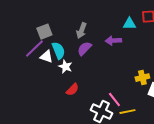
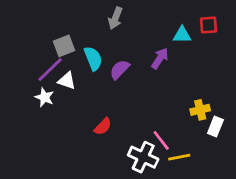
gray arrow: (81, 31) -> (115, 18), moved
purple arrow: (113, 41) -> (160, 58), turned 126
cyan semicircle: (58, 51) -> (93, 58), moved
white star: (65, 67) -> (44, 97), moved

